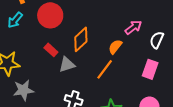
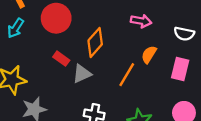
pink arrow: (133, 27) -> (141, 21), moved, turned 54
white semicircle: (157, 40) -> (184, 34), turned -96
orange semicircle: (115, 47) -> (149, 54), moved

